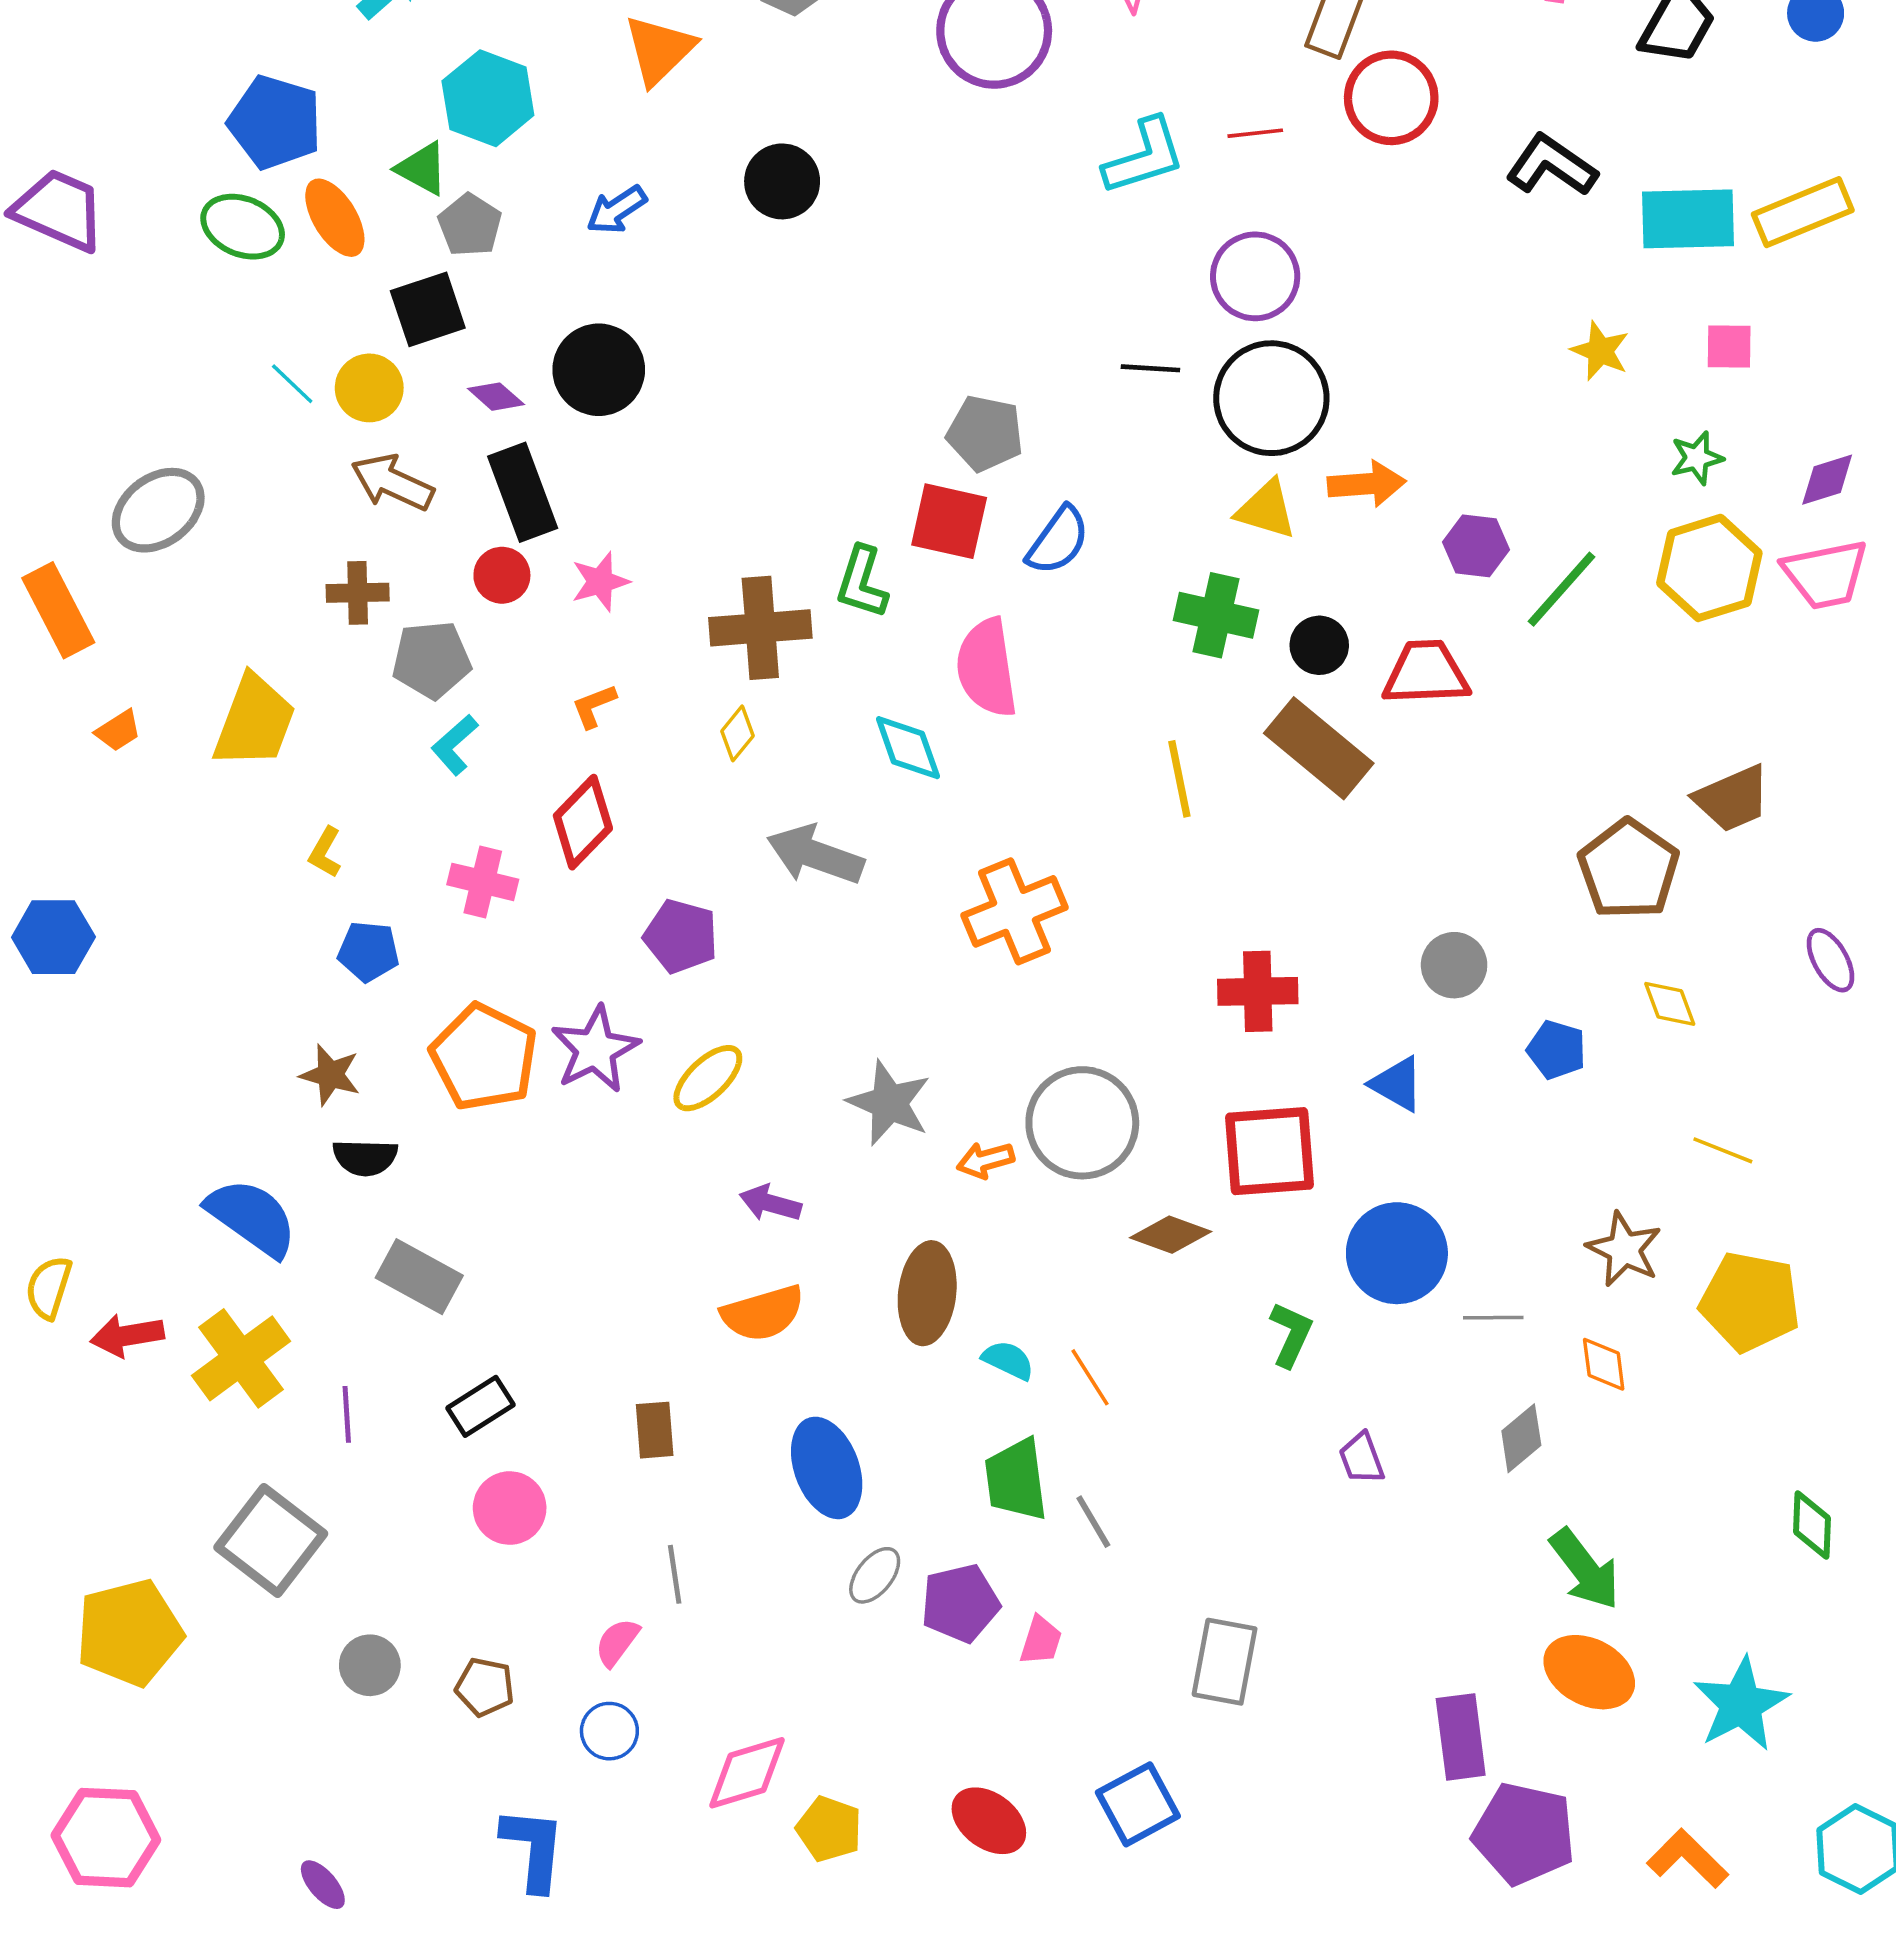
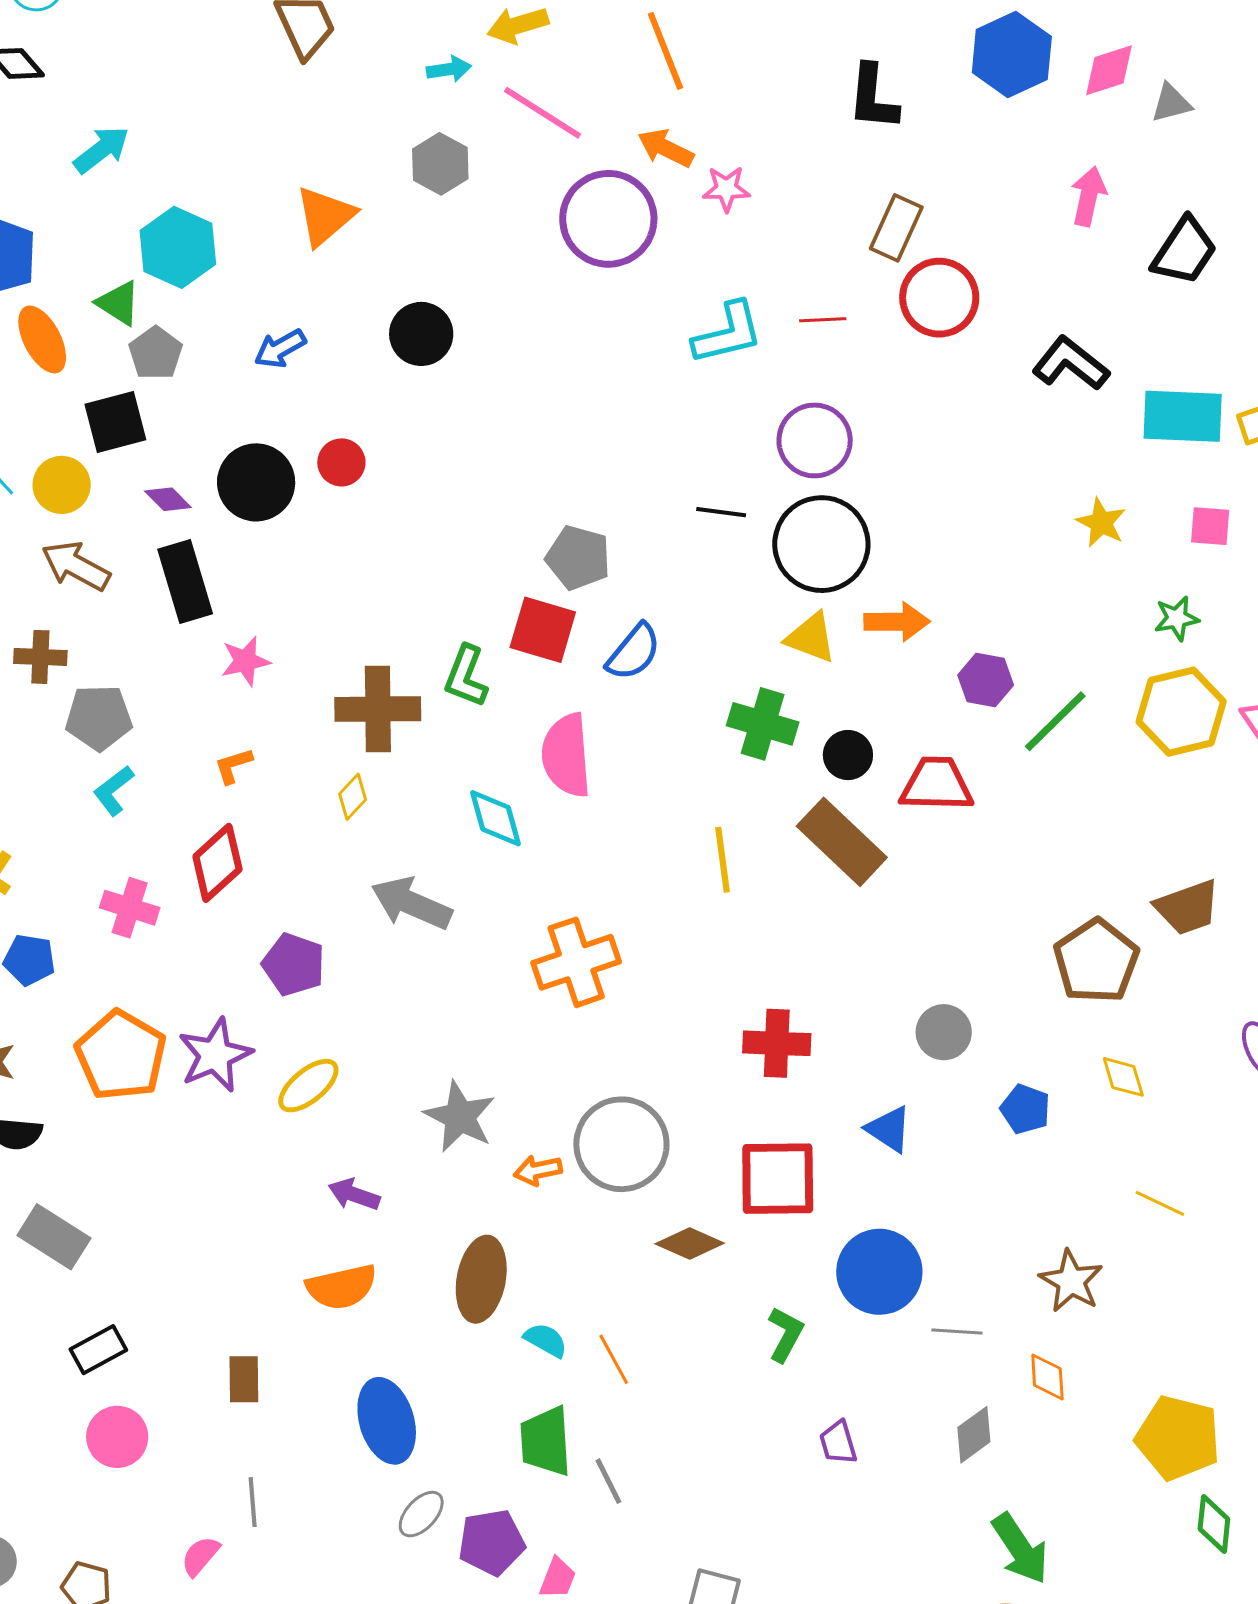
red circle: (502, 575) -> (341, 462), moved
yellow pentagon: (1750, 1302) -> (1178, 1438), moved

